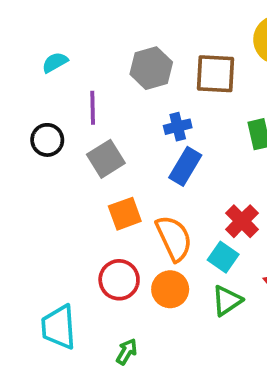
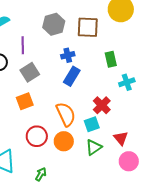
orange square: (125, 214) -> (25, 101), moved
cyan square: (223, 257) -> (92, 124), turned 35

